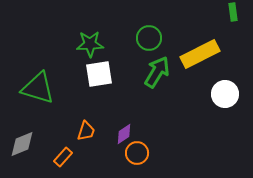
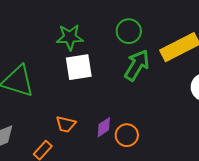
orange trapezoid: (86, 131) -> (66, 124), turned 85
orange circle: (137, 153) -> (127, 135), moved

